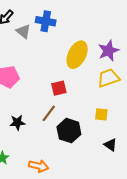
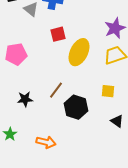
yellow ellipse: (77, 55) -> (79, 52), moved
red square: (59, 88) -> (58, 34), moved

